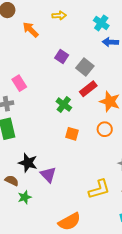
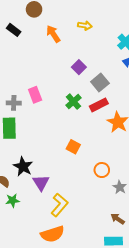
pink rectangle: (19, 83) -> (35, 95), moved
green cross: (64, 104) -> (73, 102), moved
orange circle: (105, 129) -> (102, 170), moved
yellow L-shape: (99, 189) -> (59, 205), moved, turned -45

